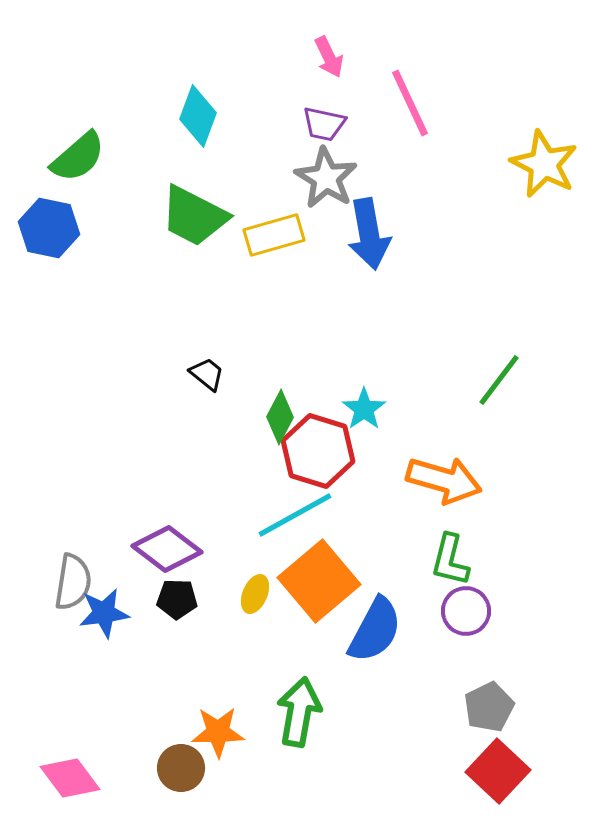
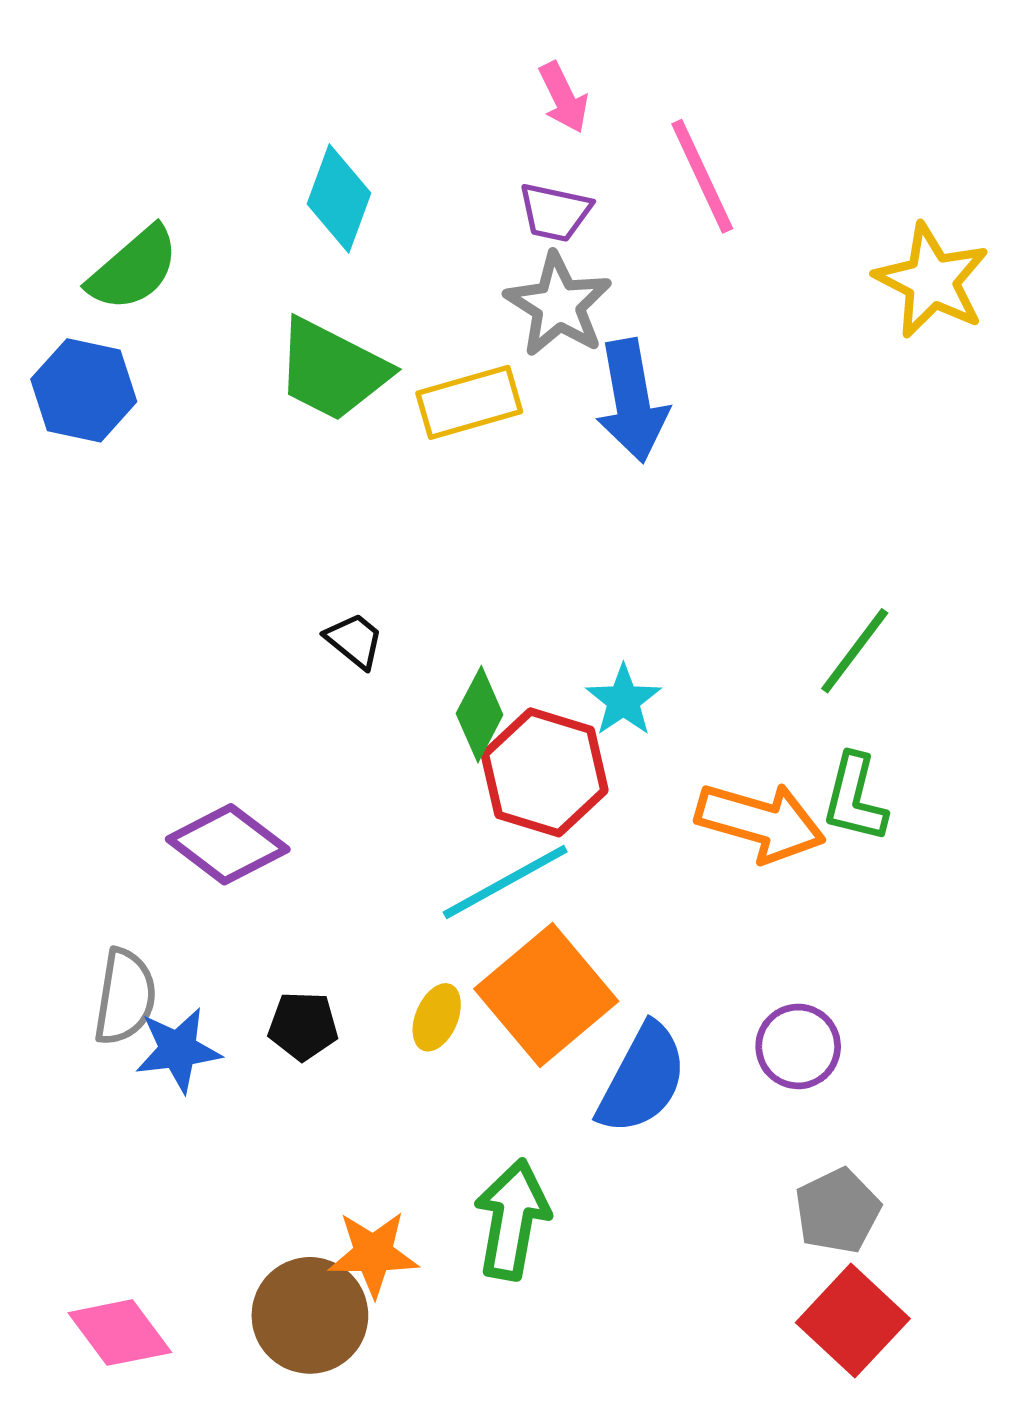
purple diamond: (167, 549) -> (228, 844), moved
green L-shape: (450, 560) -> (855, 798), moved
brown circle: (181, 768) -> (310, 1315), size x1.4

